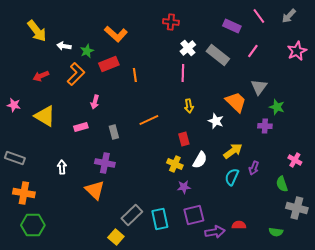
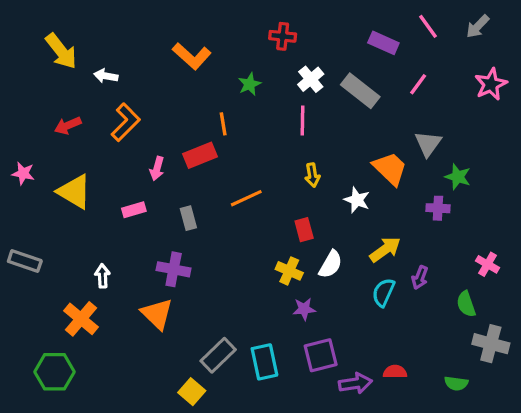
green star: (87, 51) -> (250, 84), moved
red rectangle: (109, 64) -> (200, 155), moved
orange cross: (24, 193) -> (81, 319), moved, turned 30

